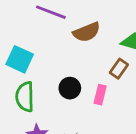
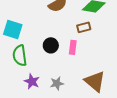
brown rectangle: (119, 69) -> (84, 27), turned 48

